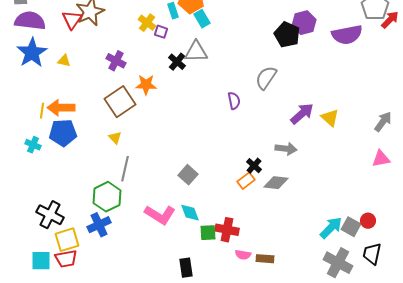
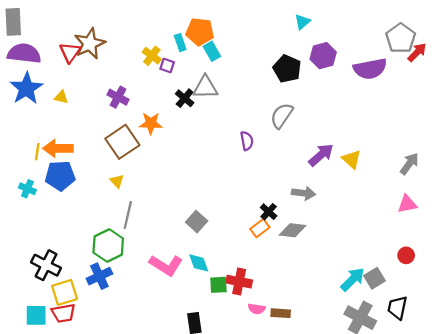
black pentagon: (287, 35) -> (287, 69), moved
red circle: (368, 221) -> (406, 255), moved
gray square: (351, 227) -> (374, 278), turned 30

